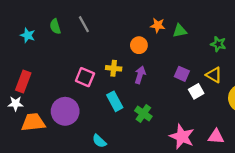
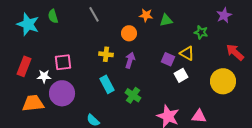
gray line: (84, 24) -> (94, 14), moved
cyan star: (28, 35) -> (28, 24), size x1.6
yellow triangle: (214, 75) -> (187, 53), moved
pink square: (85, 77) -> (63, 62), moved, turned -30
white star: (16, 104) -> (44, 76), moved

